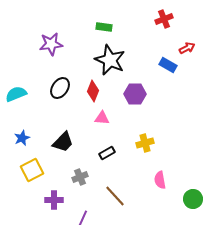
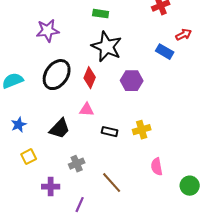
black ellipse: (60, 88) -> (57, 75), size x1.4
pink triangle: (102, 118) -> (87, 110), moved
black rectangle: (107, 153) -> (110, 132), moved, turned 42
yellow square: (32, 170) -> (29, 157), size x0.7

